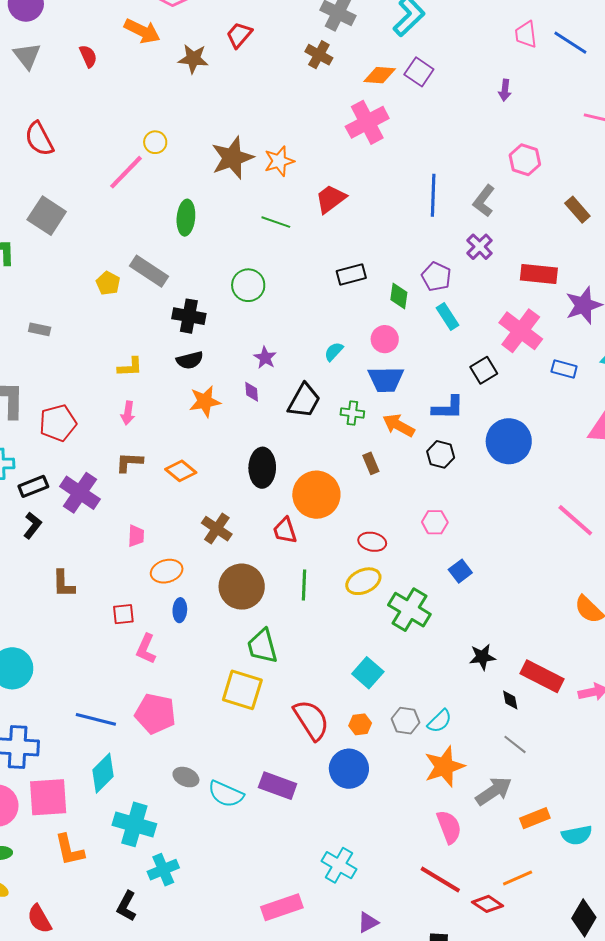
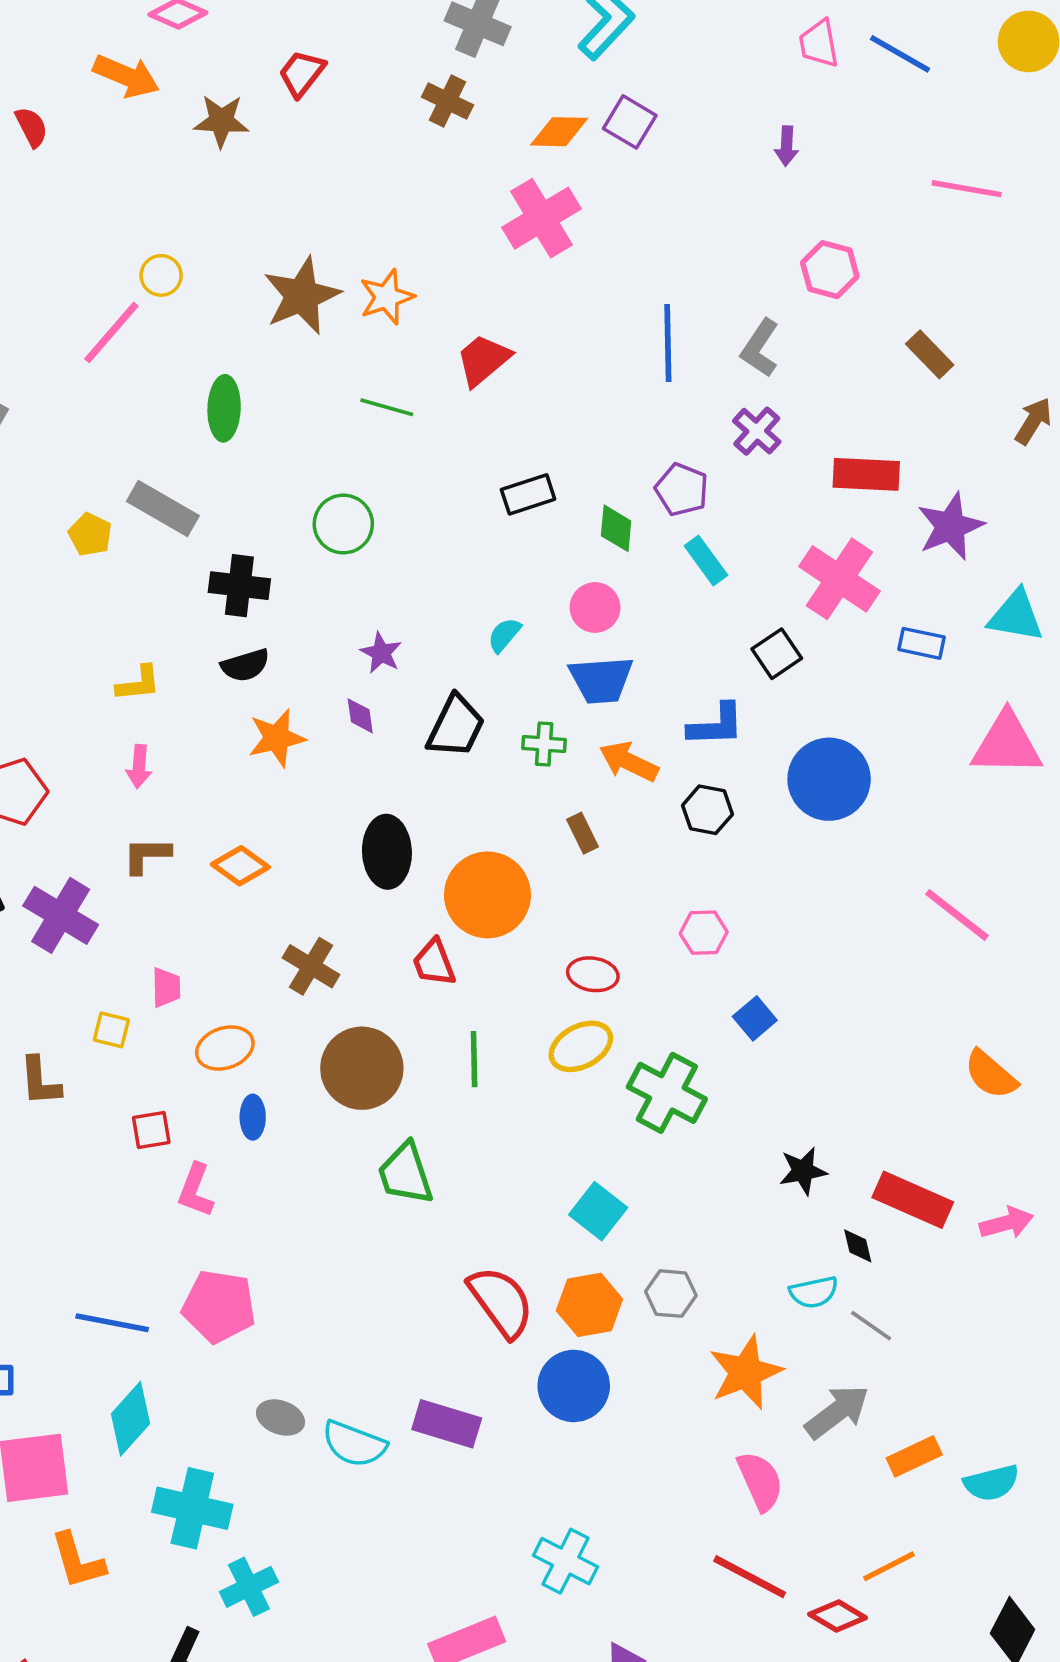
yellow square: (242, 690) -> (111, 1030), moved, size x0.5
cyan semicircle: (440, 721) -> (814, 1292), moved, turned 36
orange hexagon: (360, 724) -> (589, 1305), size x1.6

